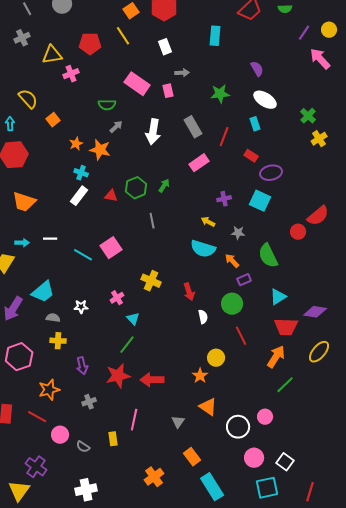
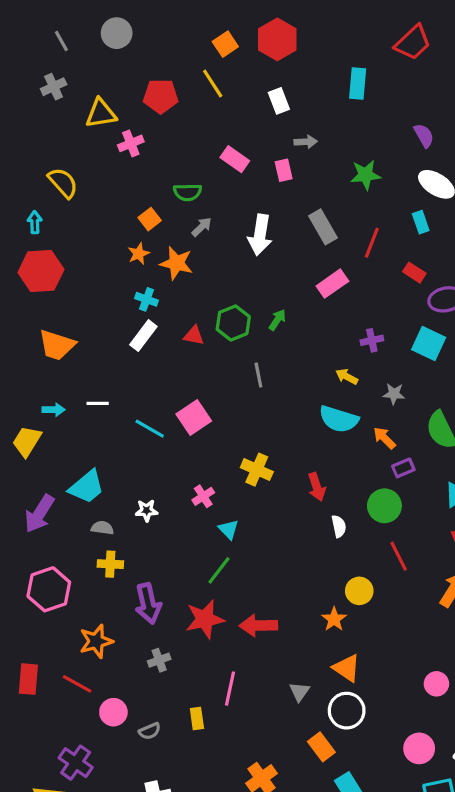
pink rectangle: (137, 84) -> (235, 159), size x0.7
orange square: (53, 120) -> (150, 219), moved
purple arrow: (82, 366) -> (148, 603), size x1.4
white circle: (238, 427) -> (347, 711), moved
gray semicircle: (83, 447) -> (150, 731), turned -56

